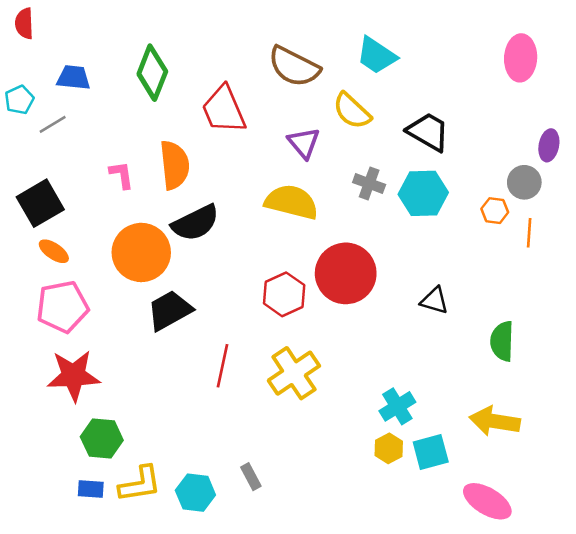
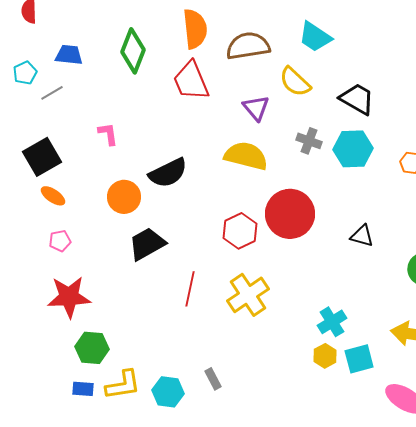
brown semicircle: (294, 67) -> (248, 46), turned 144
orange semicircle: (174, 165) -> (195, 29), moved
orange circle: (141, 252) -> (124, 197), size x0.7
pink pentagon: (62, 307) -> (60, 241), size x0.5

